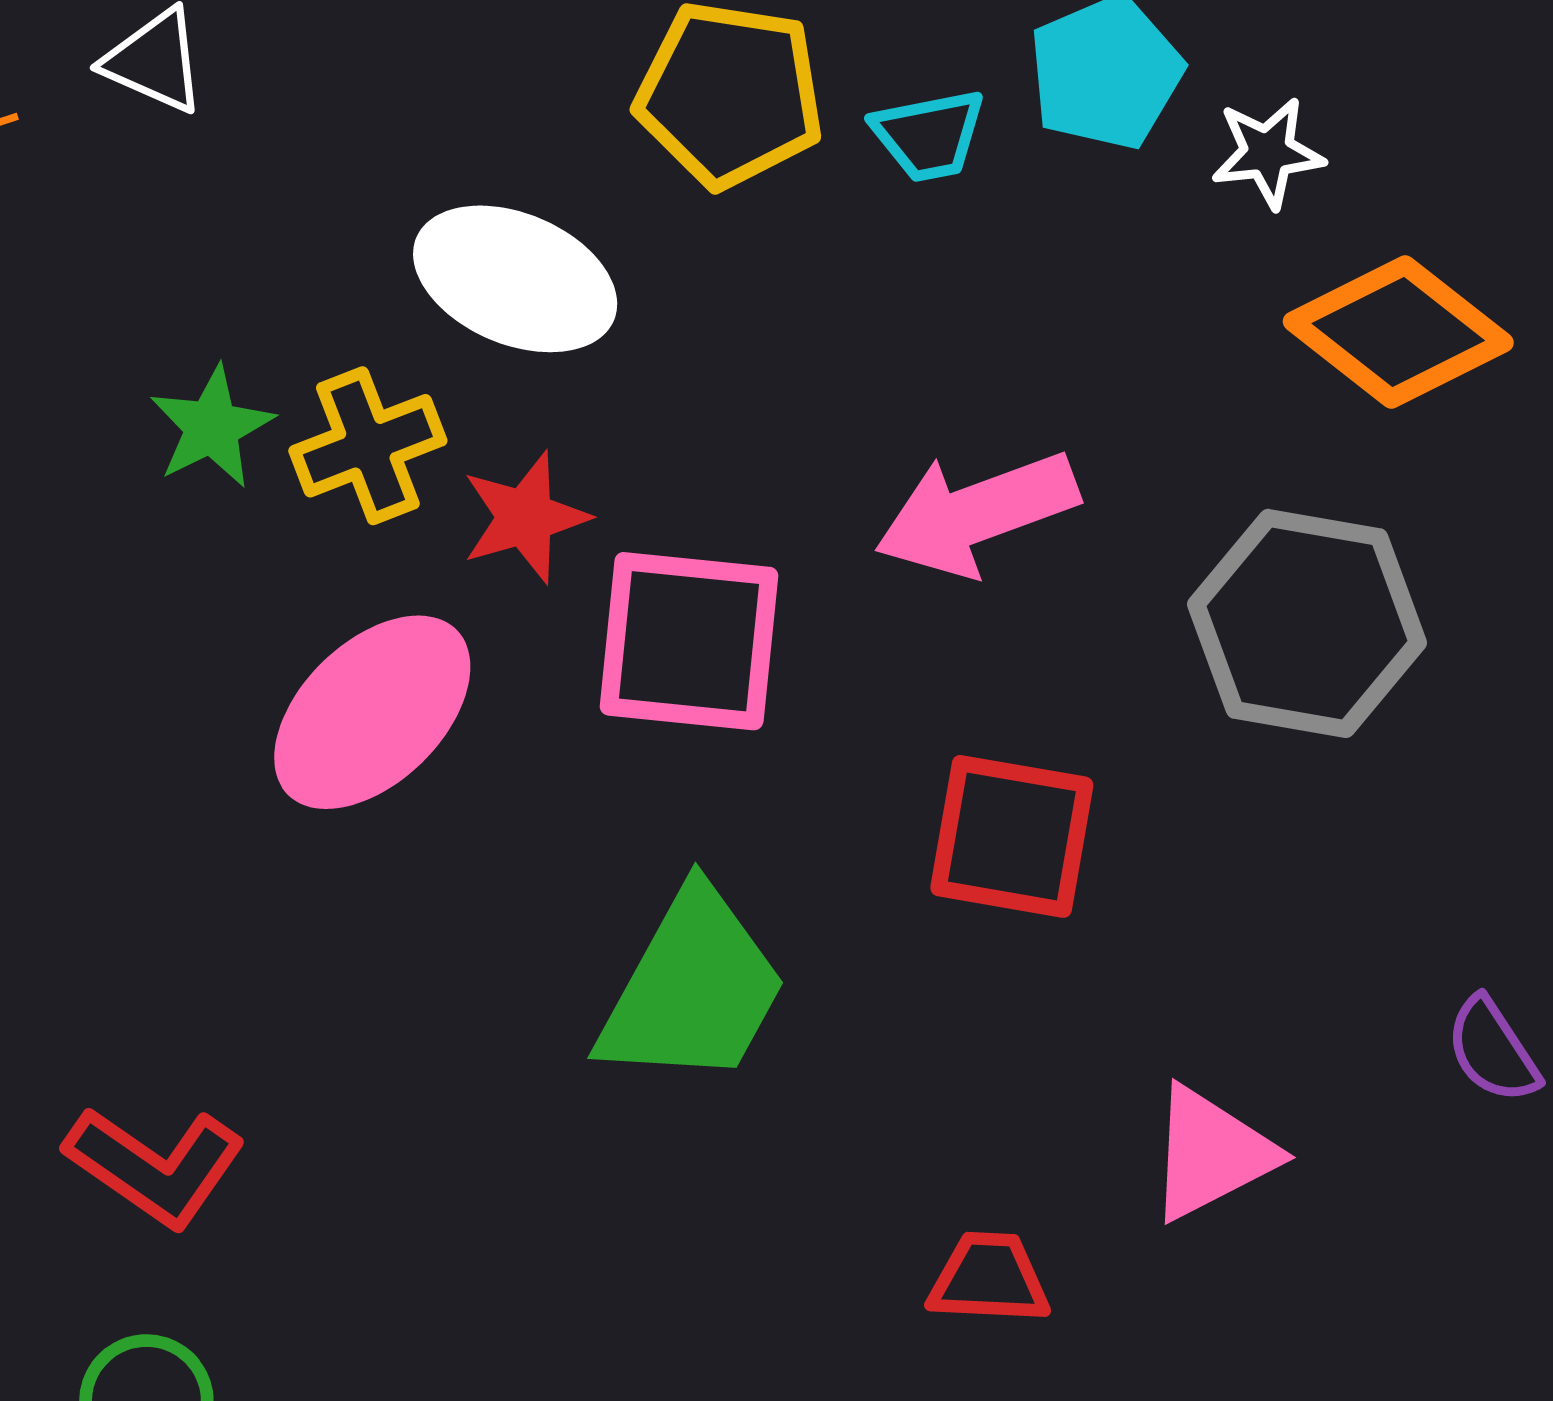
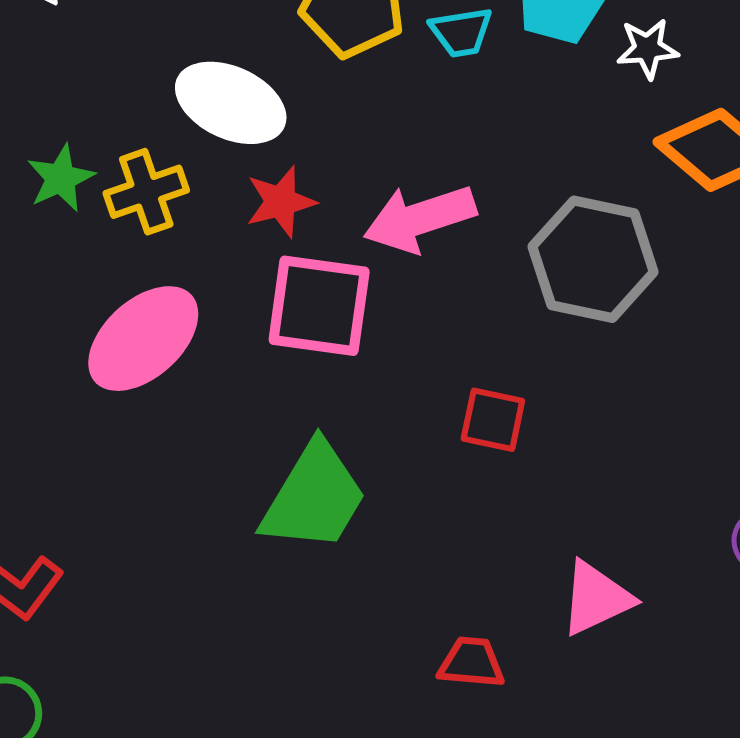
pink arrow: (977, 513) -> (420, 218), moved
red star: (525, 517) -> (281, 202), moved
gray hexagon: (1307, 623) -> (593, 259), moved
red square: (1012, 836) -> (493, 420), size x0.7

